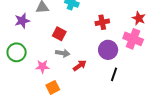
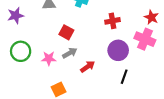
purple star: (22, 21) -> (16, 15), moved
gray arrow: (63, 53) -> (70, 53), turned -40
pink star: (42, 67) -> (49, 58), moved

